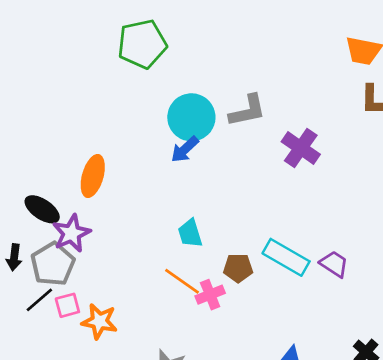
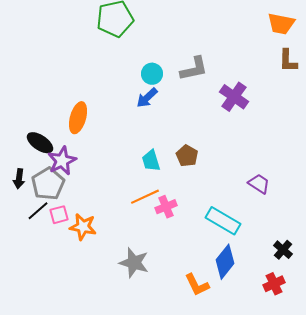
cyan circle: (191, 117) -> (152, 74), size x0.6
cyan rectangle: (286, 257) -> (223, 221), moved
brown pentagon: (238, 268) -> (187, 156), moved, turned 30
orange line: (182, 281) -> (145, 197), turned -60

